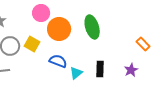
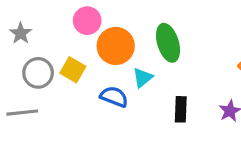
cyan triangle: (76, 73) -> (143, 78), moved

